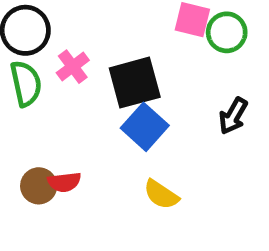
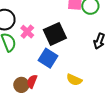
blue square: (145, 127) -> (48, 58), moved
red semicircle: (64, 182) -> (32, 81), turned 128

